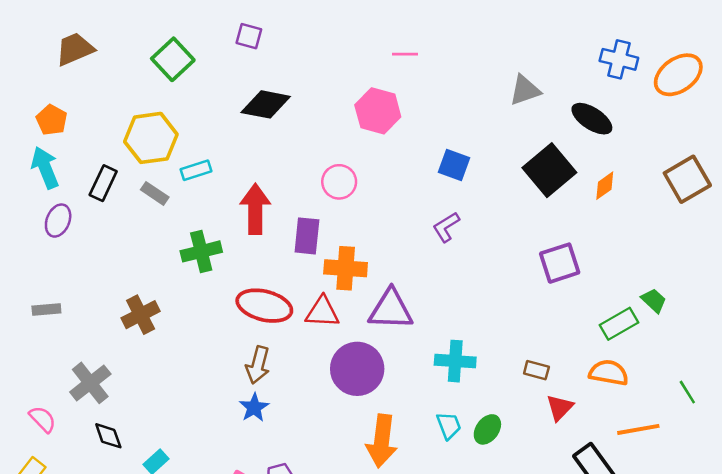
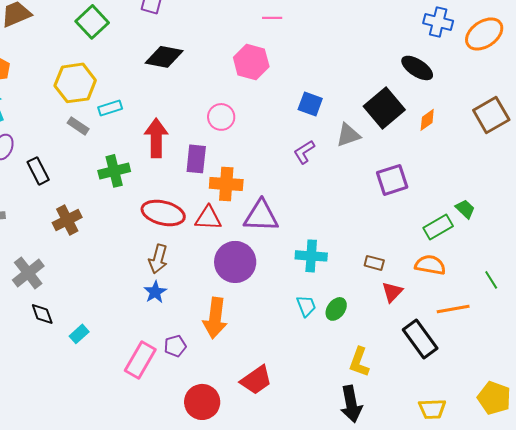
gray triangle: (525, 90) -> (348, 135), moved
black rectangle: (103, 183) -> (38, 171), moved, turned -52
orange arrow: (382, 441) -> (215, 318), moved

